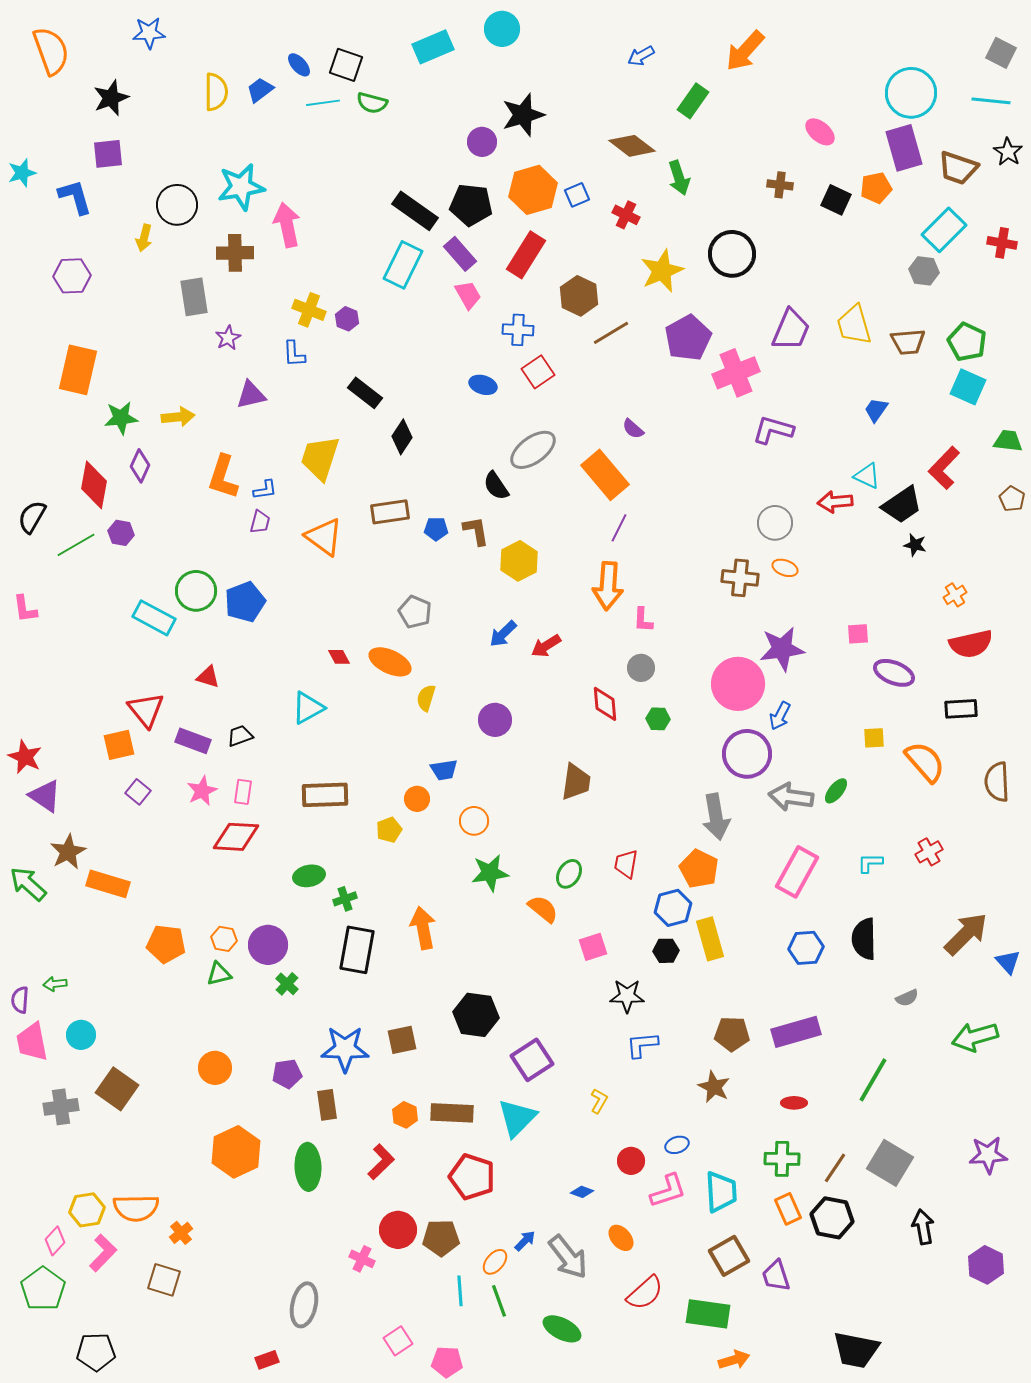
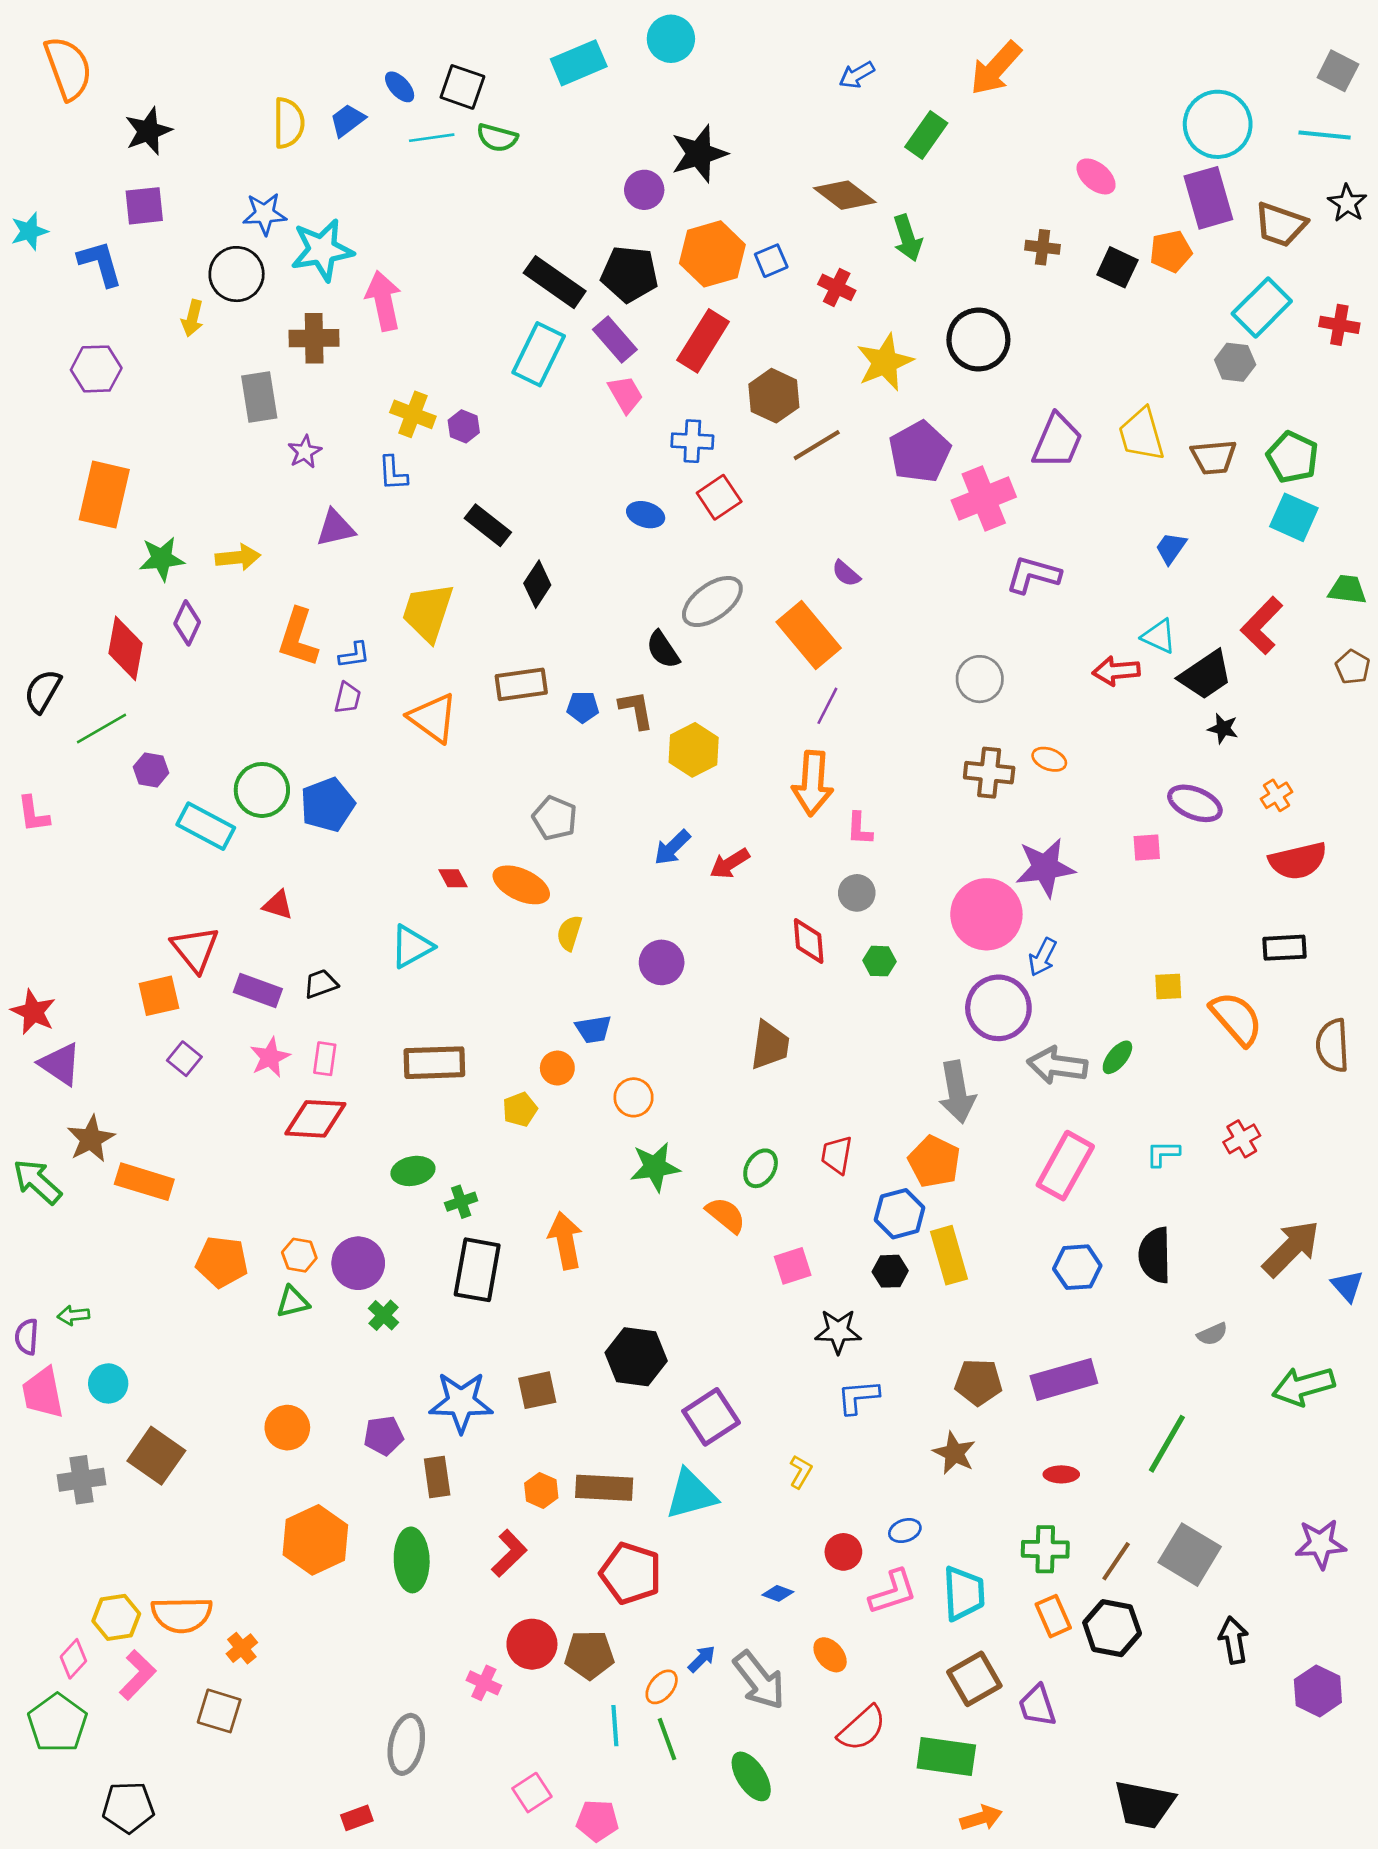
blue star: (149, 33) -> (265, 214), moved
gray circle: (775, 523) -> (980, 679), moved
purple hexagon: (121, 533) -> (151, 770), moved
purple ellipse: (894, 673) -> (1195, 803), moved
cyan triangle: (517, 1118) -> (691, 1494), turned 30
green ellipse: (562, 1329) -> (751, 1776), turned 30

